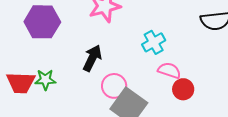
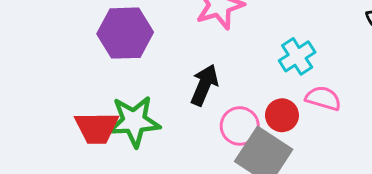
green star: (45, 80) -> (134, 121), size x1.6
red circle: (183, 89) -> (282, 115), moved

